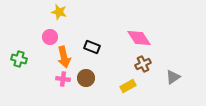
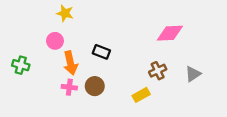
pink diamond: (139, 38) -> (170, 33), moved, turned -60
gray triangle: (173, 77) -> (193, 74), moved

